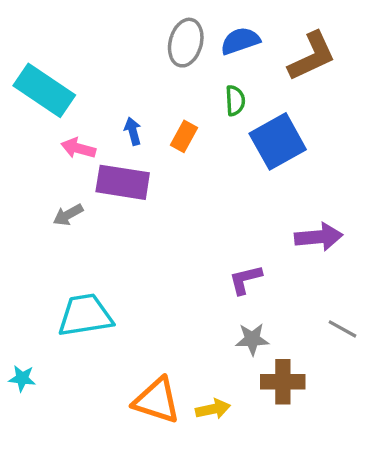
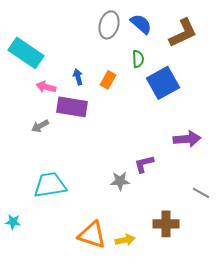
blue semicircle: (240, 41) -> (141, 24), turned 60
gray star: (252, 339) -> (120, 181), moved

